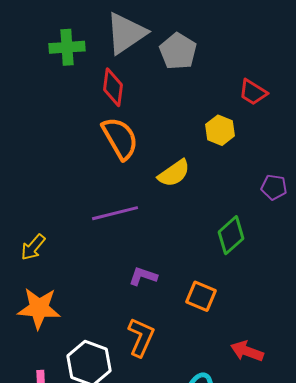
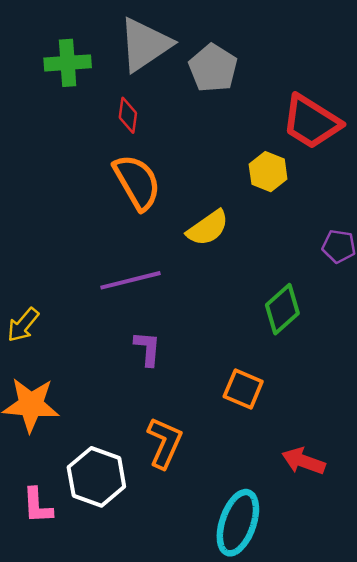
red diamond: (113, 87) -> (128, 115), size x0.7
red trapezoid: (253, 92) -> (311, 122), size x1.6
purple L-shape: (143, 276) -> (148, 348), moved, turned 76

